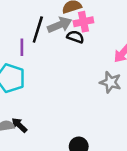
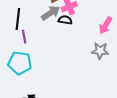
black line: (38, 30) -> (18, 19), moved

